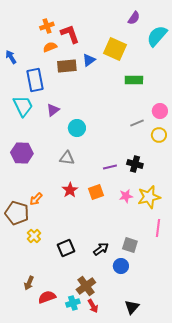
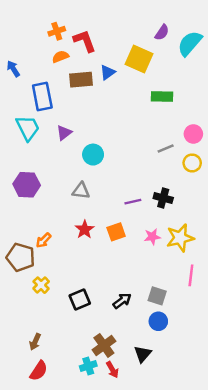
purple semicircle: (134, 18) -> (162, 32), moved
blue circle: (121, 266) -> (158, 321), moved
red semicircle: (47, 297) -> (39, 371), moved, turned 144
black triangle: (132, 307) -> (143, 354), moved

